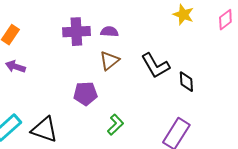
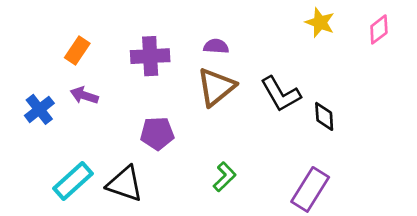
purple cross: (76, 32) -> (150, 56), moved
brown triangle: (109, 61) -> (216, 87), size x1.4
purple pentagon: (85, 94) -> (157, 133), moved

